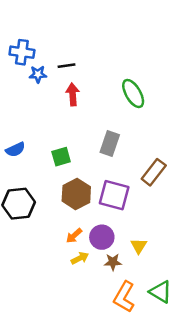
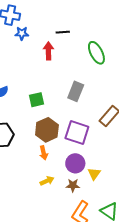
black line: (67, 66) -> (63, 32), moved
orange arrow: (74, 236) -> (43, 153), moved, turned -64
purple circle: (102, 237) -> (75, 163), moved

